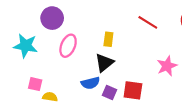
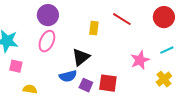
purple circle: (52, 18) -> (48, 15), moved
yellow rectangle: (108, 39) -> (94, 28), moved
pink square: (35, 84) -> (16, 66), moved

